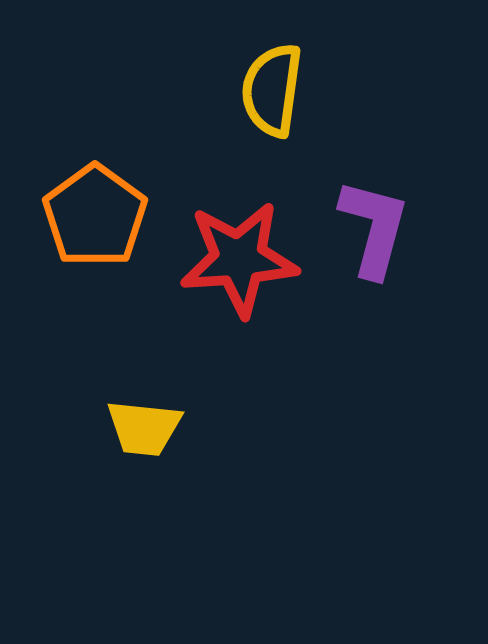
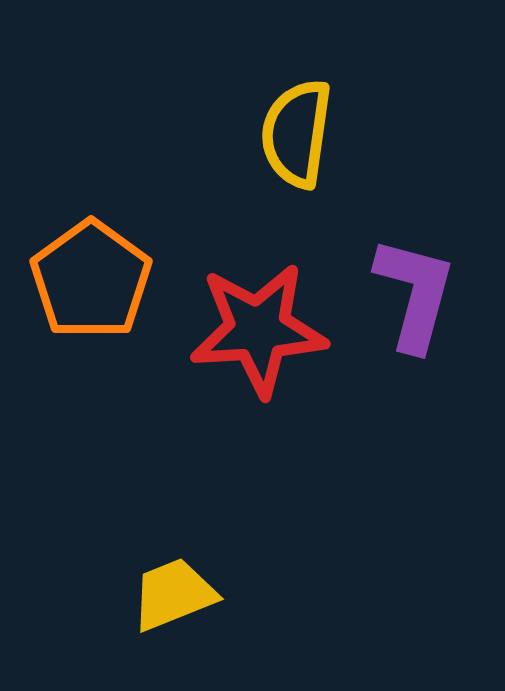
yellow trapezoid: (144, 428) -> (173, 594), moved, turned 152

